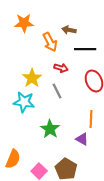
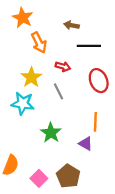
orange star: (24, 23) -> (23, 18), turned 30
orange arrow: (50, 42) -> (39, 43), moved

